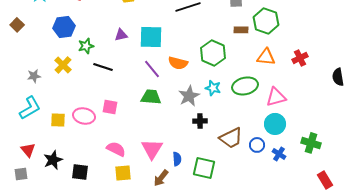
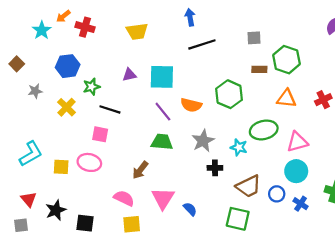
gray star: (34, 76) -> (35, 91), moved
cyan star: (213, 88) -> (239, 147), moved
pink square: (110, 107) -> (100, 134), moved
blue semicircle: (177, 159) -> (190, 209), turned -40
green square: (204, 168) -> (238, 219), moved
brown arrow: (161, 178) -> (140, 170), moved

